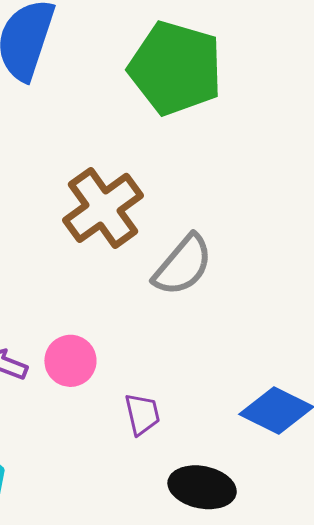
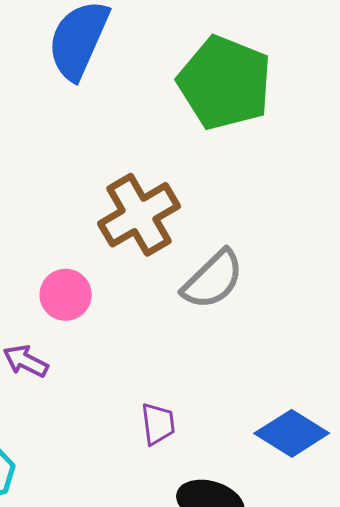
pink circle: (70, 361) -> (66, 295), moved

